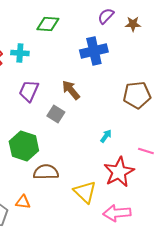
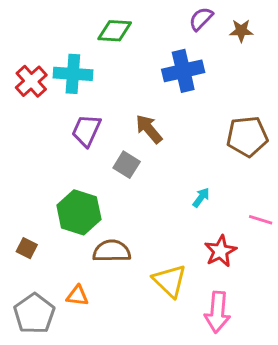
cyan cross: (20, 53) -> (73, 74), size x1.4
red star: (119, 172) -> (220, 251), size x0.7
pink arrow: (117, 213) -> (217, 312), turned -80

